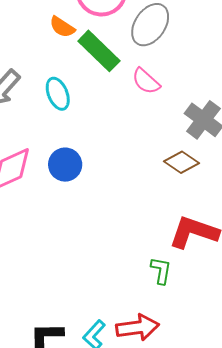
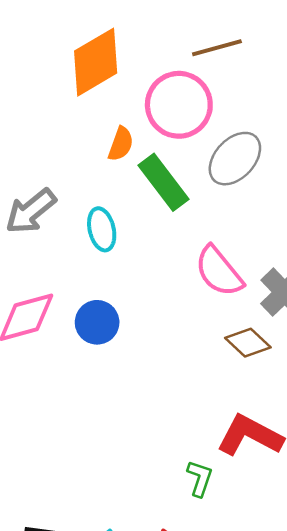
orange semicircle: (62, 27) -> (121, 144), turned -112
pink semicircle: (146, 81) -> (219, 271), moved, size x1.4

